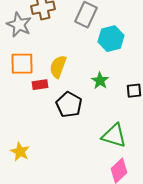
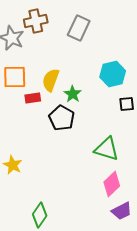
cyan hexagon: (111, 39) -> (113, 74), moved
green star: (100, 81) -> (73, 94), moved

